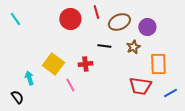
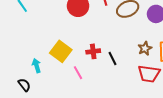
black line: (104, 46) -> (112, 59), moved, turned 56
brown star: (133, 47) -> (145, 48), moved

